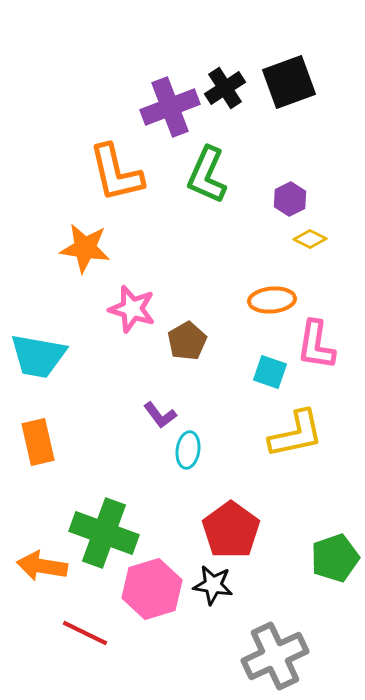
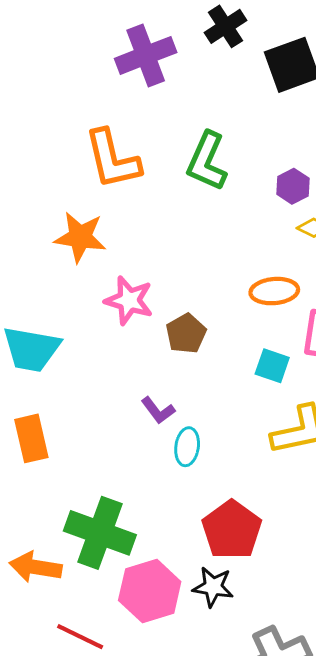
black cross: (225, 88) -> (225, 26), moved
purple cross: (170, 107) -> (146, 55), moved

